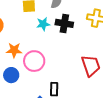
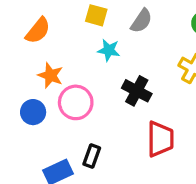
black cross: (64, 23) -> (137, 91), moved

